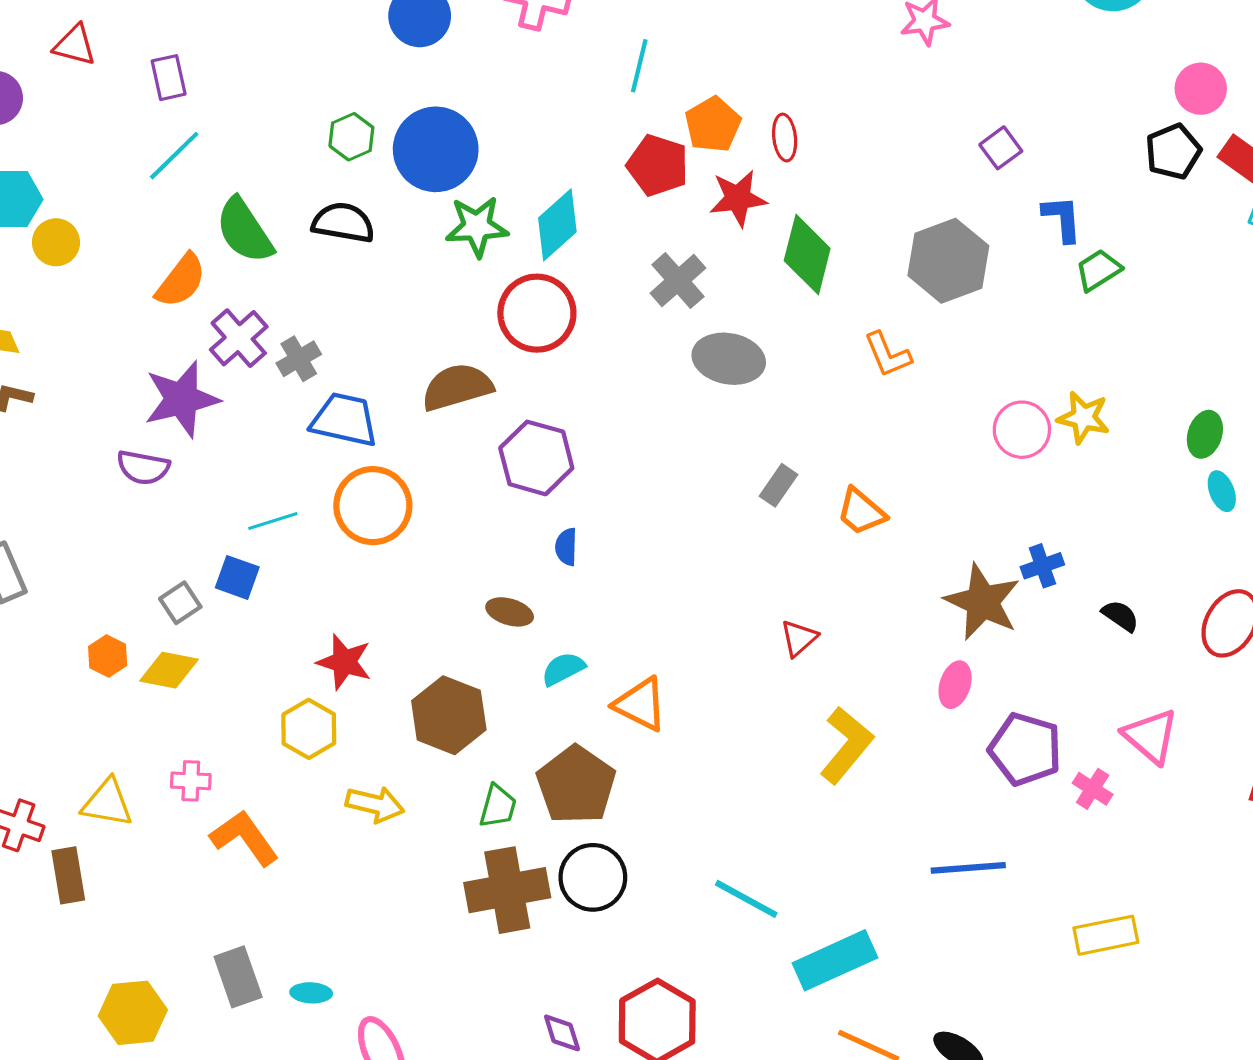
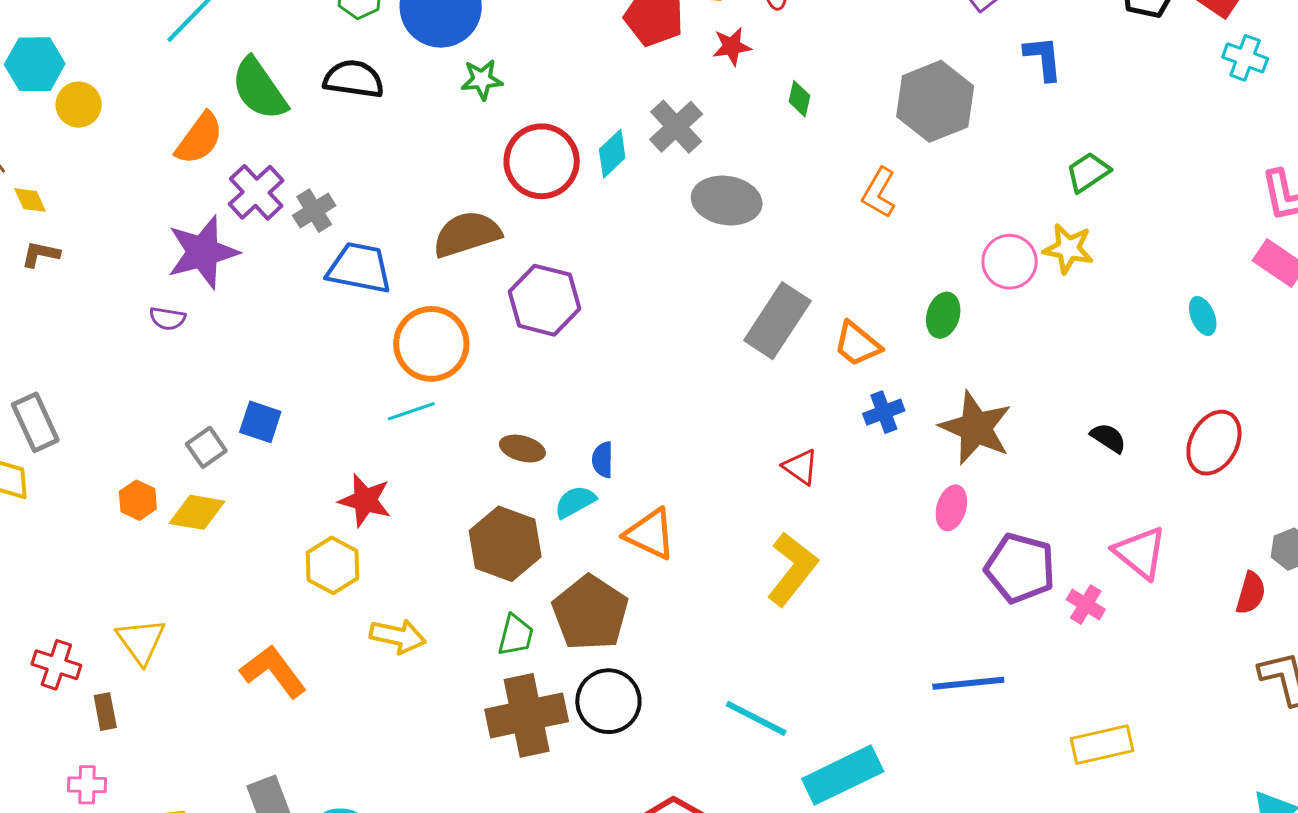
red star: (738, 198) -> (732, 46), size x0.7
cyan diamond: (557, 225) -> (612, 154), moved, size x0.7
green star: (477, 227) -> (482, 80), size x0.7
green diamond: (807, 254) -> (799, 99), size x0.5
green trapezoid: (1098, 270) -> (1088, 172), moved
orange L-shape: (888, 355) -> (879, 193), turned 54
green ellipse: (1205, 434) -> (943, 315), moved
purple semicircle: (143, 467) -> (167, 318), size x0.7
gray rectangle: (779, 485) -> (777, 321), size x1.8
orange circle: (373, 506) -> (431, 344), moved
cyan line: (273, 521) -> (411, 411), moved
blue semicircle: (566, 547) -> (603, 460), moved
blue cross: (1042, 566) -> (884, 412), moved
red triangle: (799, 638) -> (800, 467), turned -42
brown hexagon: (449, 715) -> (505, 544), moved
yellow L-shape: (846, 745) -> (792, 569), moved
pink cross: (191, 781) -> (87, 785), moved
yellow triangle: (107, 803) -> (141, 641), turned 46
brown rectangle: (68, 875) -> (105, 712), size x0.7

